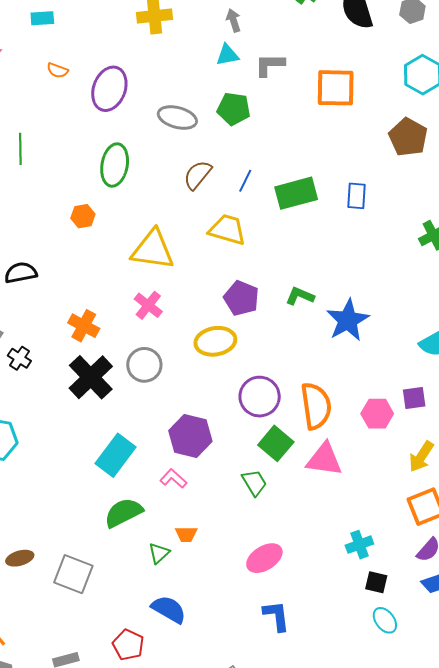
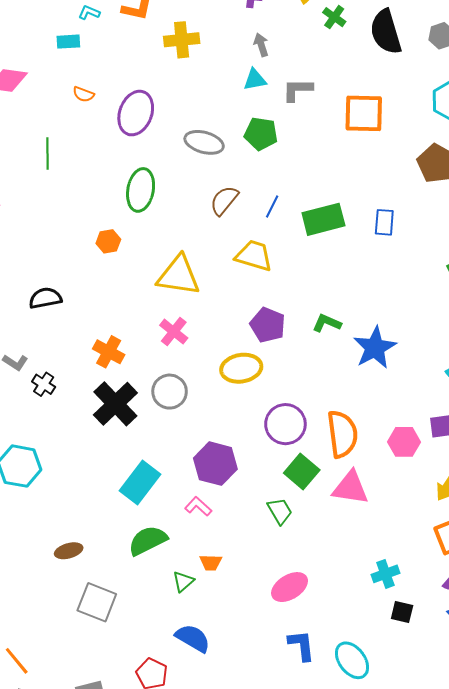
green line: (20, 149) -> (47, 154), moved
brown ellipse: (20, 558) -> (69, 551), moved
cyan ellipse: (385, 620) -> (352, 660), moved, size x1.4

